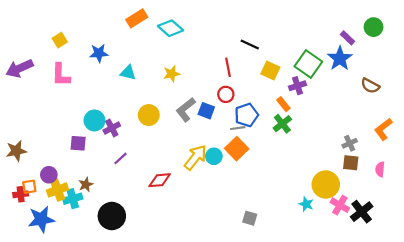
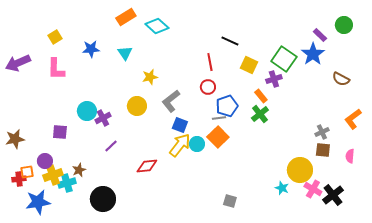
cyan triangle: (128, 73) -> (125, 53), moved, turned 42
yellow star: (172, 74) -> (150, 77), moved
blue square: (206, 111) -> (180, 125), moved
purple square: (78, 143) -> (60, 132), moved

